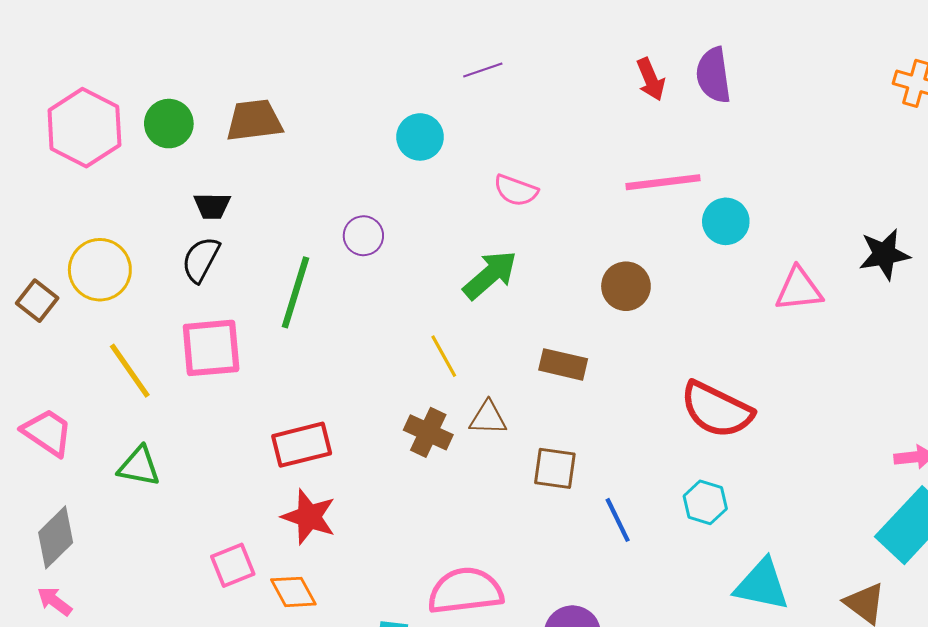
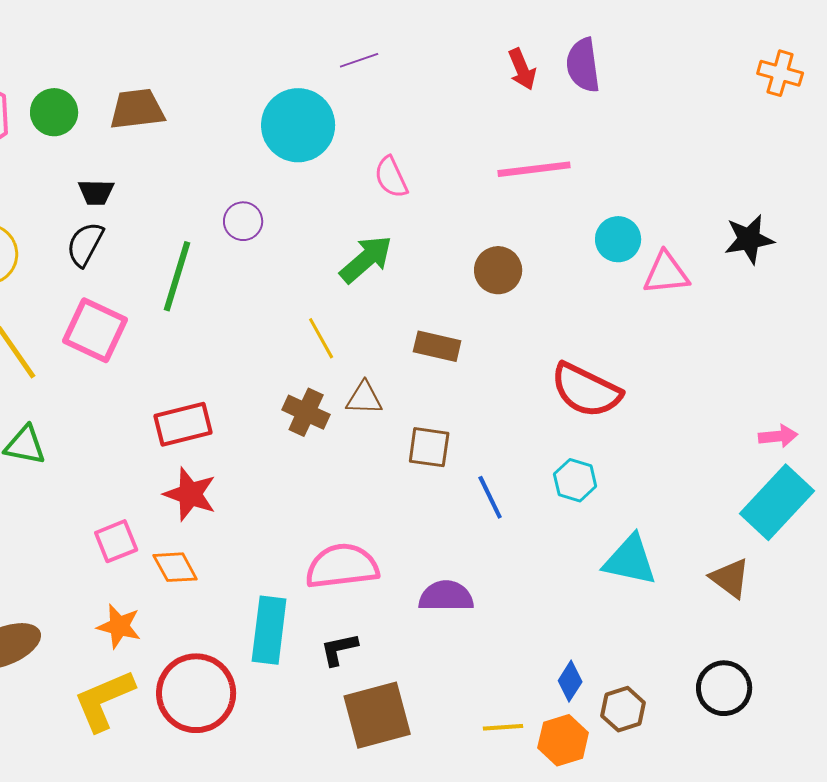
cyan circle: (420, 137) -> (298, 125), size x1.6
pink semicircle: (516, 190) -> (391, 177), turned 45
cyan circle: (726, 221) -> (618, 239), moved
pink square: (211, 348) -> (95, 330), turned 30

